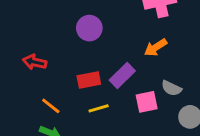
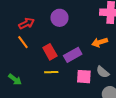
red arrow: (35, 62) -> (26, 23), moved, turned 126
red rectangle: (89, 80) -> (50, 52), turned 56
orange line: (51, 106) -> (23, 42), moved

